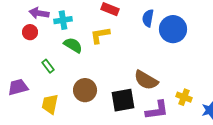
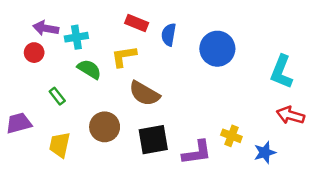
blue semicircle: (148, 18) -> (169, 35), moved
brown semicircle: (146, 80) -> (144, 94), moved

